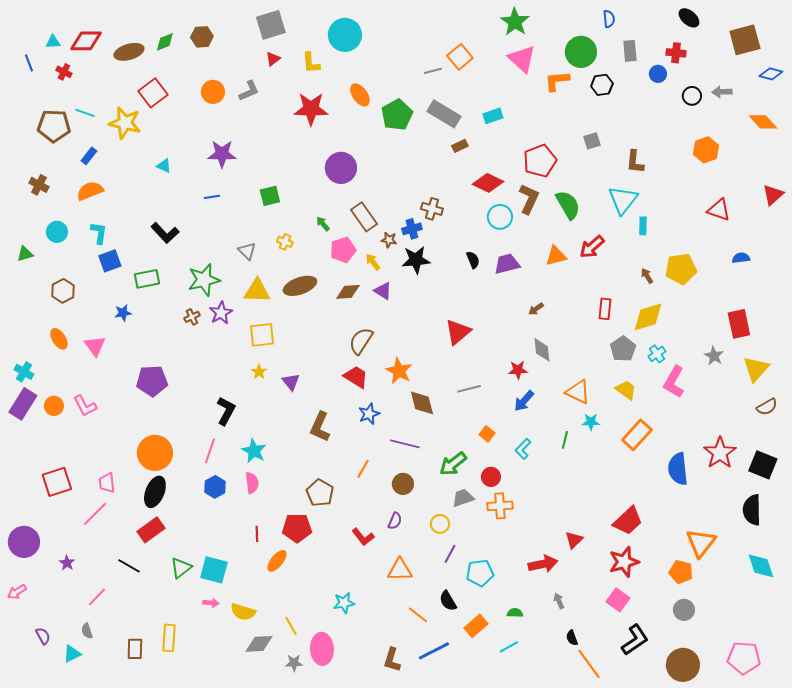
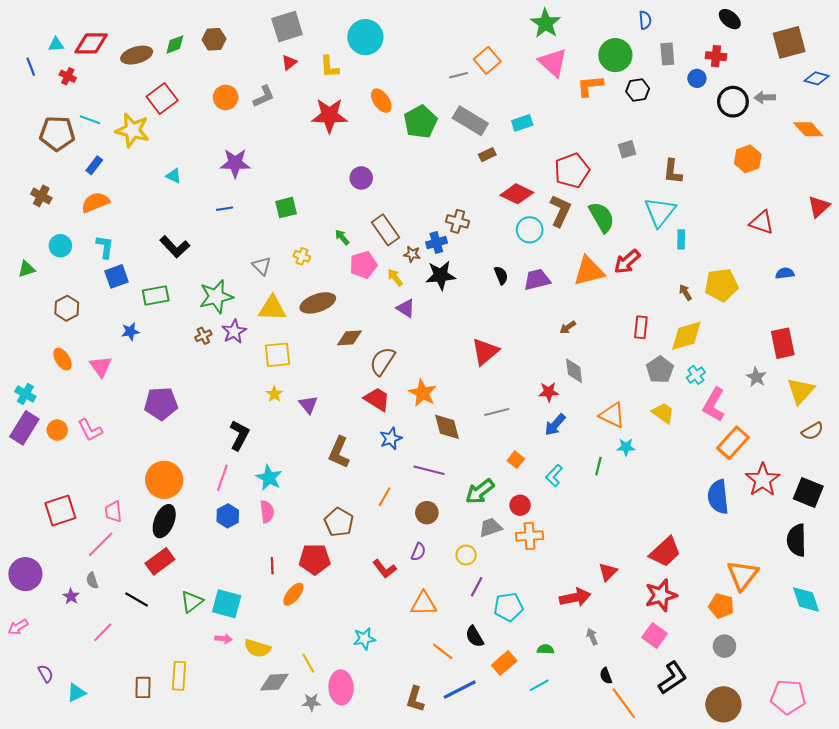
black circle: (692, 96) -> (733, 102), size x1.5
purple circle: (341, 168) -> (361, 178), size x0.7
orange triangle: (556, 256) -> (589, 271), size x1.4
brown diamond: (348, 292) -> (350, 338), moved
orange rectangle: (637, 435) -> (733, 443), moved
gray semicircle: (87, 631) -> (92, 580), moved

